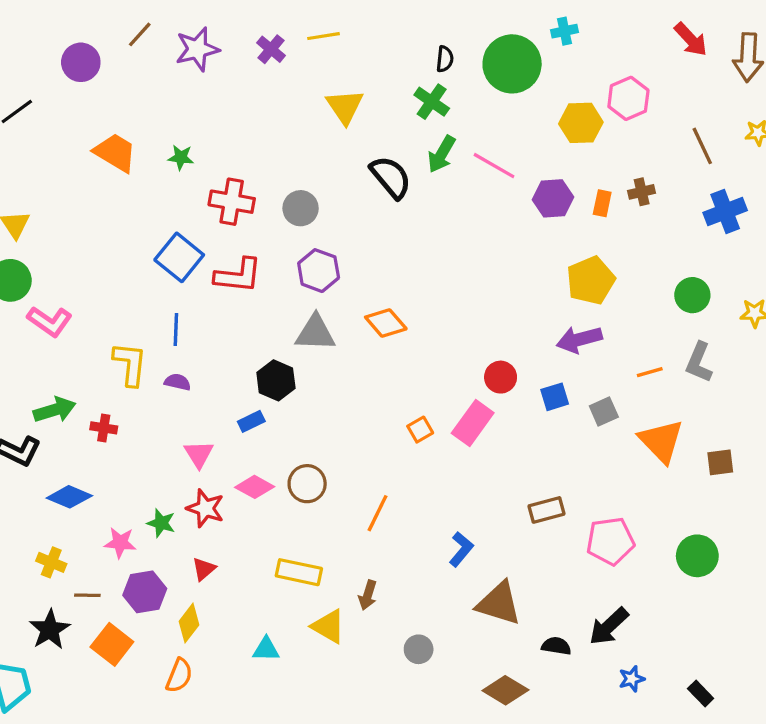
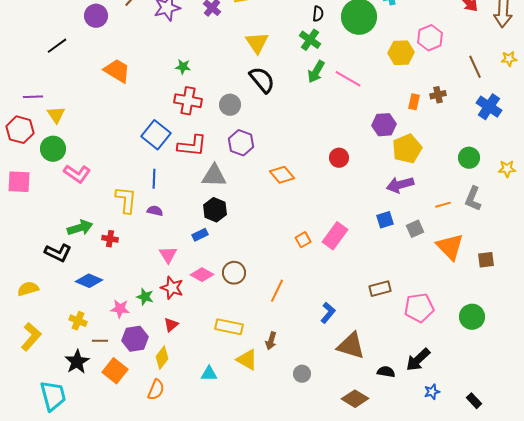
green star: (181, 157) -> (183, 67), moved
black semicircle: (391, 177) -> (262, 80), moved
purple hexagon: (553, 198) -> (384, 125), moved
blue cross: (725, 212) -> (489, 107), turned -35
gray triangle: (315, 333) -> (214, 176), moved
red circle: (501, 377) -> (339, 158), moved

